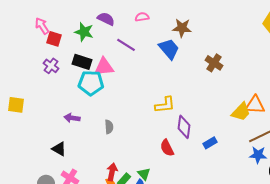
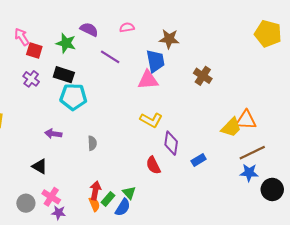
blue trapezoid: (169, 49) -> (155, 61), turned 30
pink triangle: (104, 67) -> (148, 80), moved
yellow L-shape: (165, 105) -> (151, 120), turned 35

